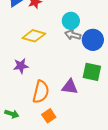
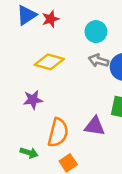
cyan circle: (71, 21) -> (96, 32), moved
green arrow: (12, 114) -> (29, 153), moved

